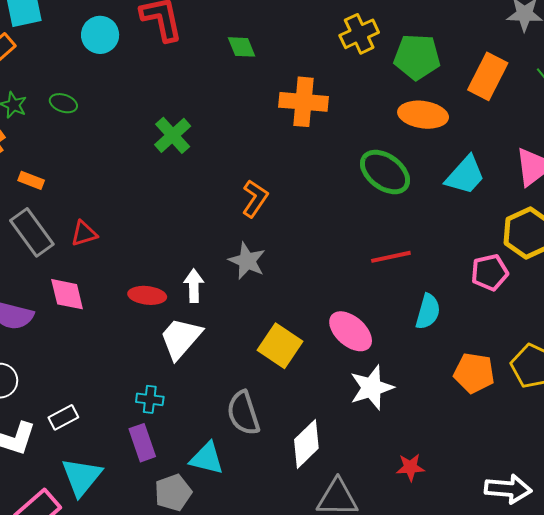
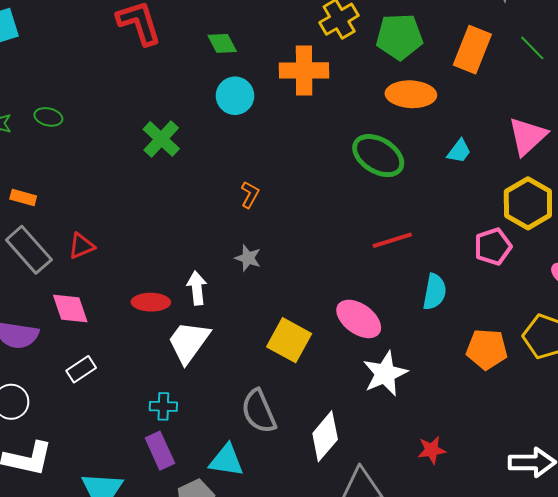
cyan circle: (100, 35) -> (235, 96), moved
orange cross: (304, 102) -> (304, 70), moved
cyan trapezoid: (465, 175) -> (459, 151), size x0.6
orange L-shape: (255, 199) -> (250, 195), size x0.7
gray star: (247, 261) -> (248, 258), size x0.7
white rectangle: (63, 417) -> (81, 369), moved

